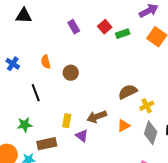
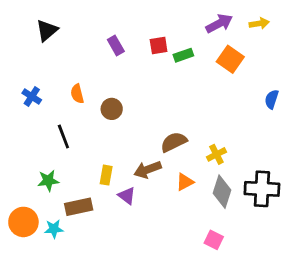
black triangle: (24, 16) -> (47, 30), turned -42
red square: (105, 27) -> (159, 45), turned 32
brown semicircle: (128, 92) -> (174, 142), moved

